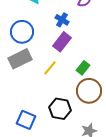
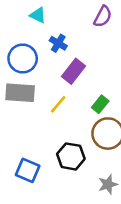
blue cross: (62, 20) -> (58, 43), moved
gray rectangle: (20, 59) -> (20, 93), turned 30

